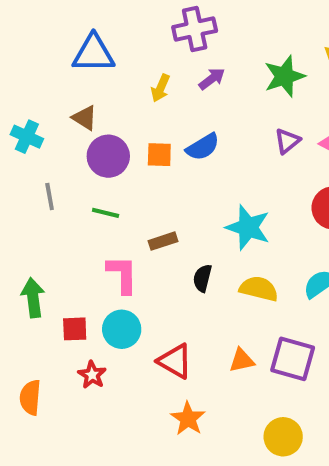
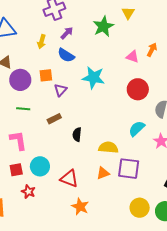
purple triangle: (287, 141) -> (60, 90), moved
blue semicircle: (203, 147) -> (66, 55), moved, turned 72
cyan star: (248, 227) -> (93, 78), moved
pink L-shape: (122, 274) -> (18, 140), moved
yellow semicircle: (259, 289) -> (108, 147), moved
yellow circle: (283, 437) -> (140, 208), moved

